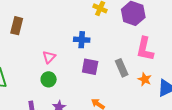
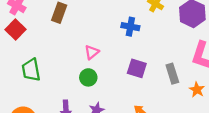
blue cross: (82, 40) -> (130, 27), moved

